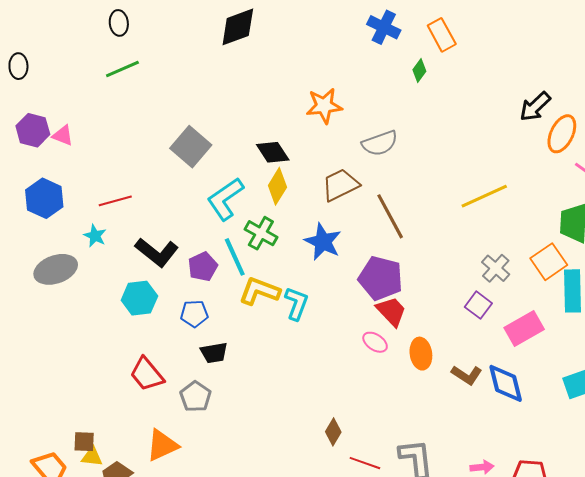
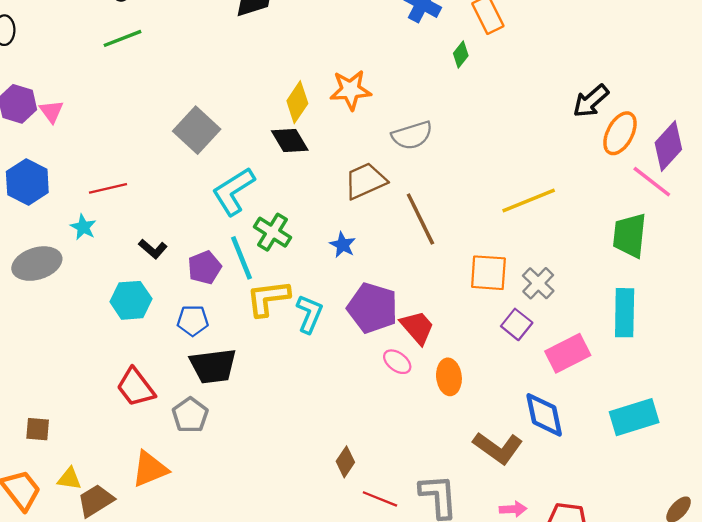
pink triangle: (63, 135) -> (51, 111), turned 30
yellow diamond: (277, 186) -> (297, 102), moved
blue star: (323, 242) -> (343, 245), size x0.6
black L-shape: (157, 252) -> (153, 249), size x0.6
orange square: (549, 262) -> (488, 273), moved, turned 36
purple pentagon: (381, 278) -> (373, 308), moved
yellow L-shape: (259, 291) -> (268, 298), turned -30
black trapezoid: (214, 353) -> (213, 366), size x1.5
brown L-shape: (467, 375) -> (498, 448), moved, size x1.4
brown square: (84, 442) -> (38, 429), moved

